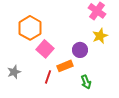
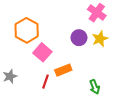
purple circle: (80, 50) -> (79, 38), moved
green arrow: (86, 82) -> (95, 87), moved

